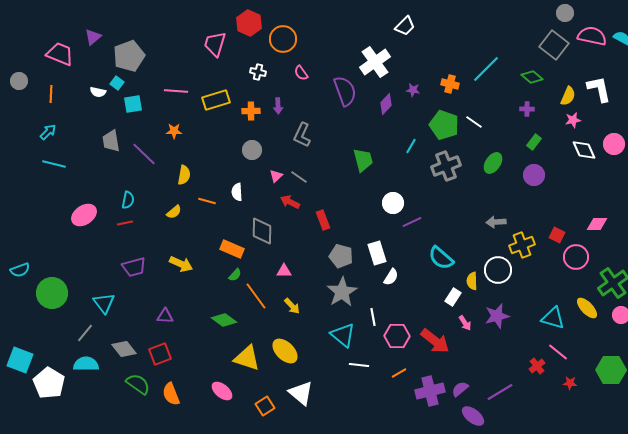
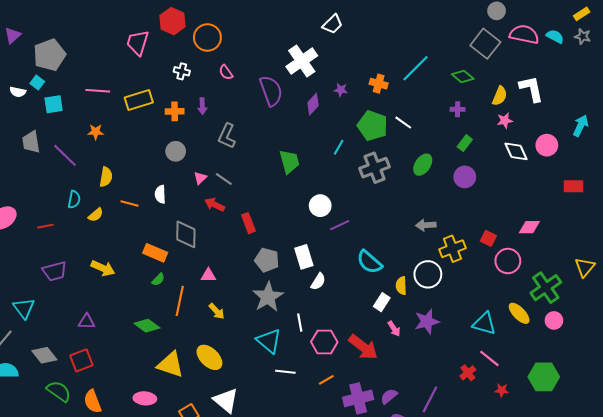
cyan semicircle: (128, 200) -> (74, 199), moved
orange line: (256, 296) -> (180, 301), turned 48
pink ellipse: (222, 391) -> (145, 398), turned -35
purple line: (500, 392) -> (430, 399), turned -32

